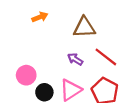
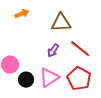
purple arrow: (75, 59) -> (53, 51), turned -88

